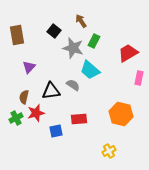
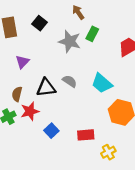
black square: (54, 31) -> (40, 23), moved
cyan trapezoid: (90, 70) -> (102, 83), moved
red rectangle: (79, 119) -> (86, 135), moved
blue square: (56, 131) -> (51, 131), turned -32

